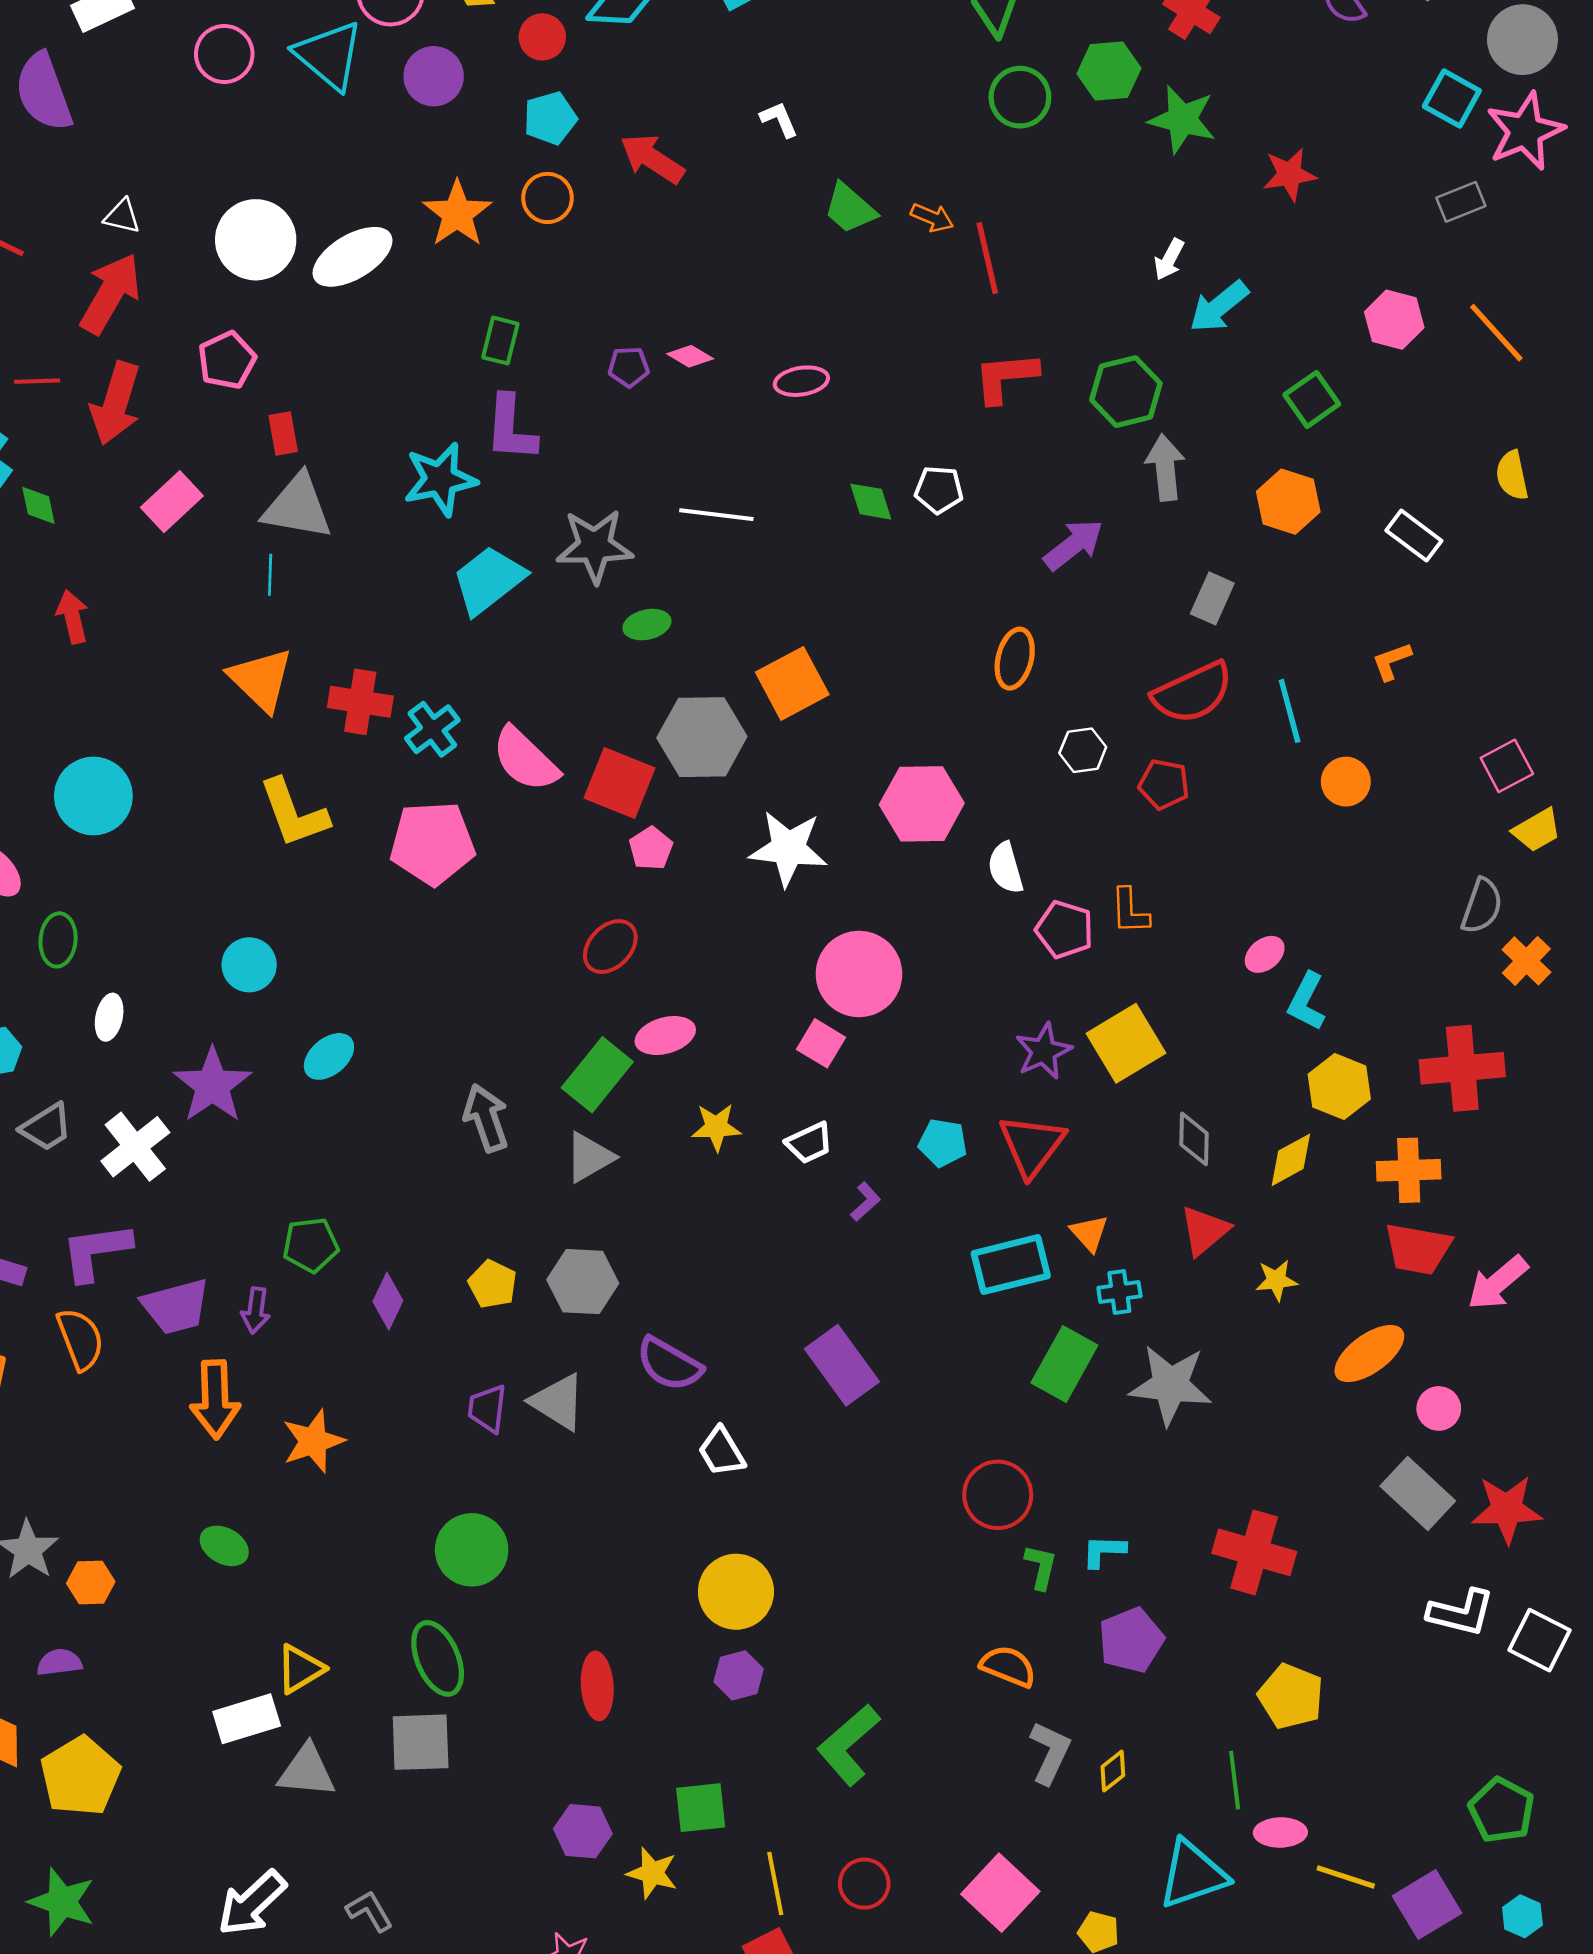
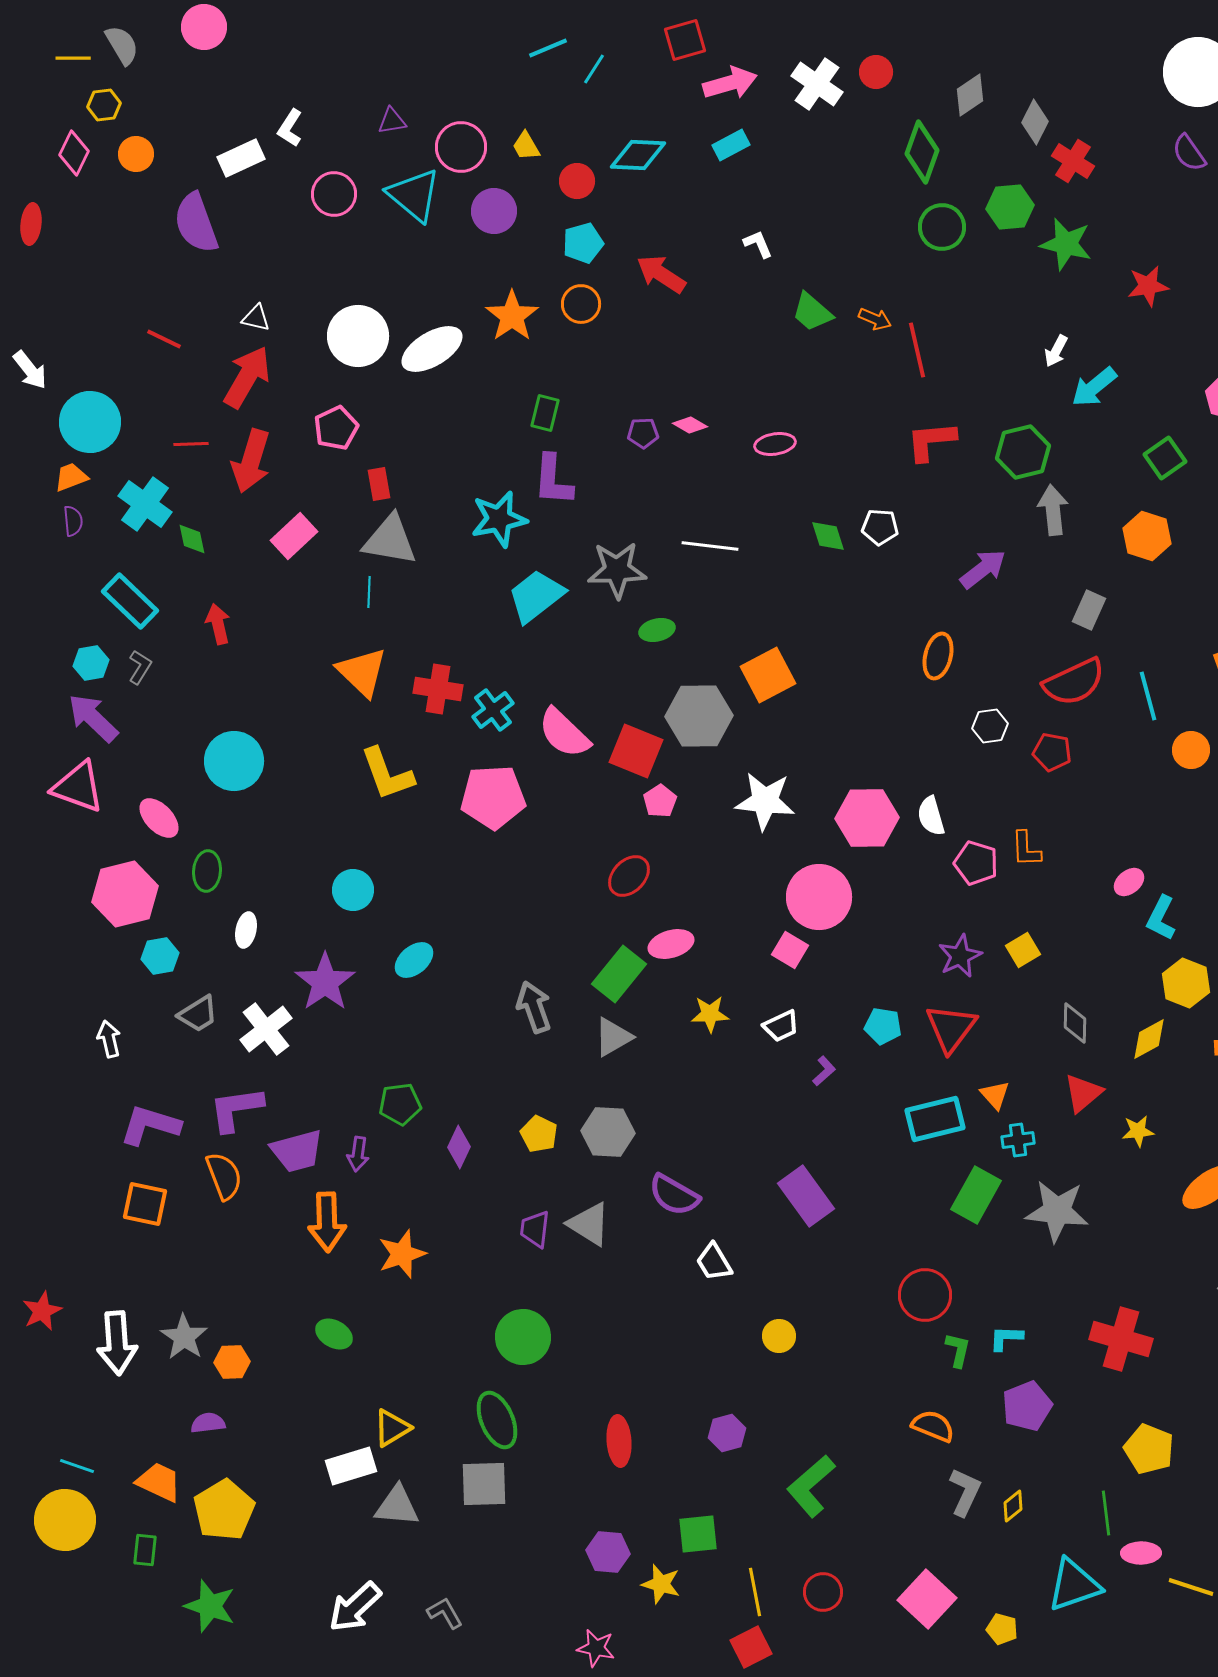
pink hexagon: (922, 804) -> (867, 818), moved
yellow square: (1126, 1043) -> (1023, 950), size x0.6
yellow circle: (736, 1592) -> (779, 1336), moved, size x0.6

